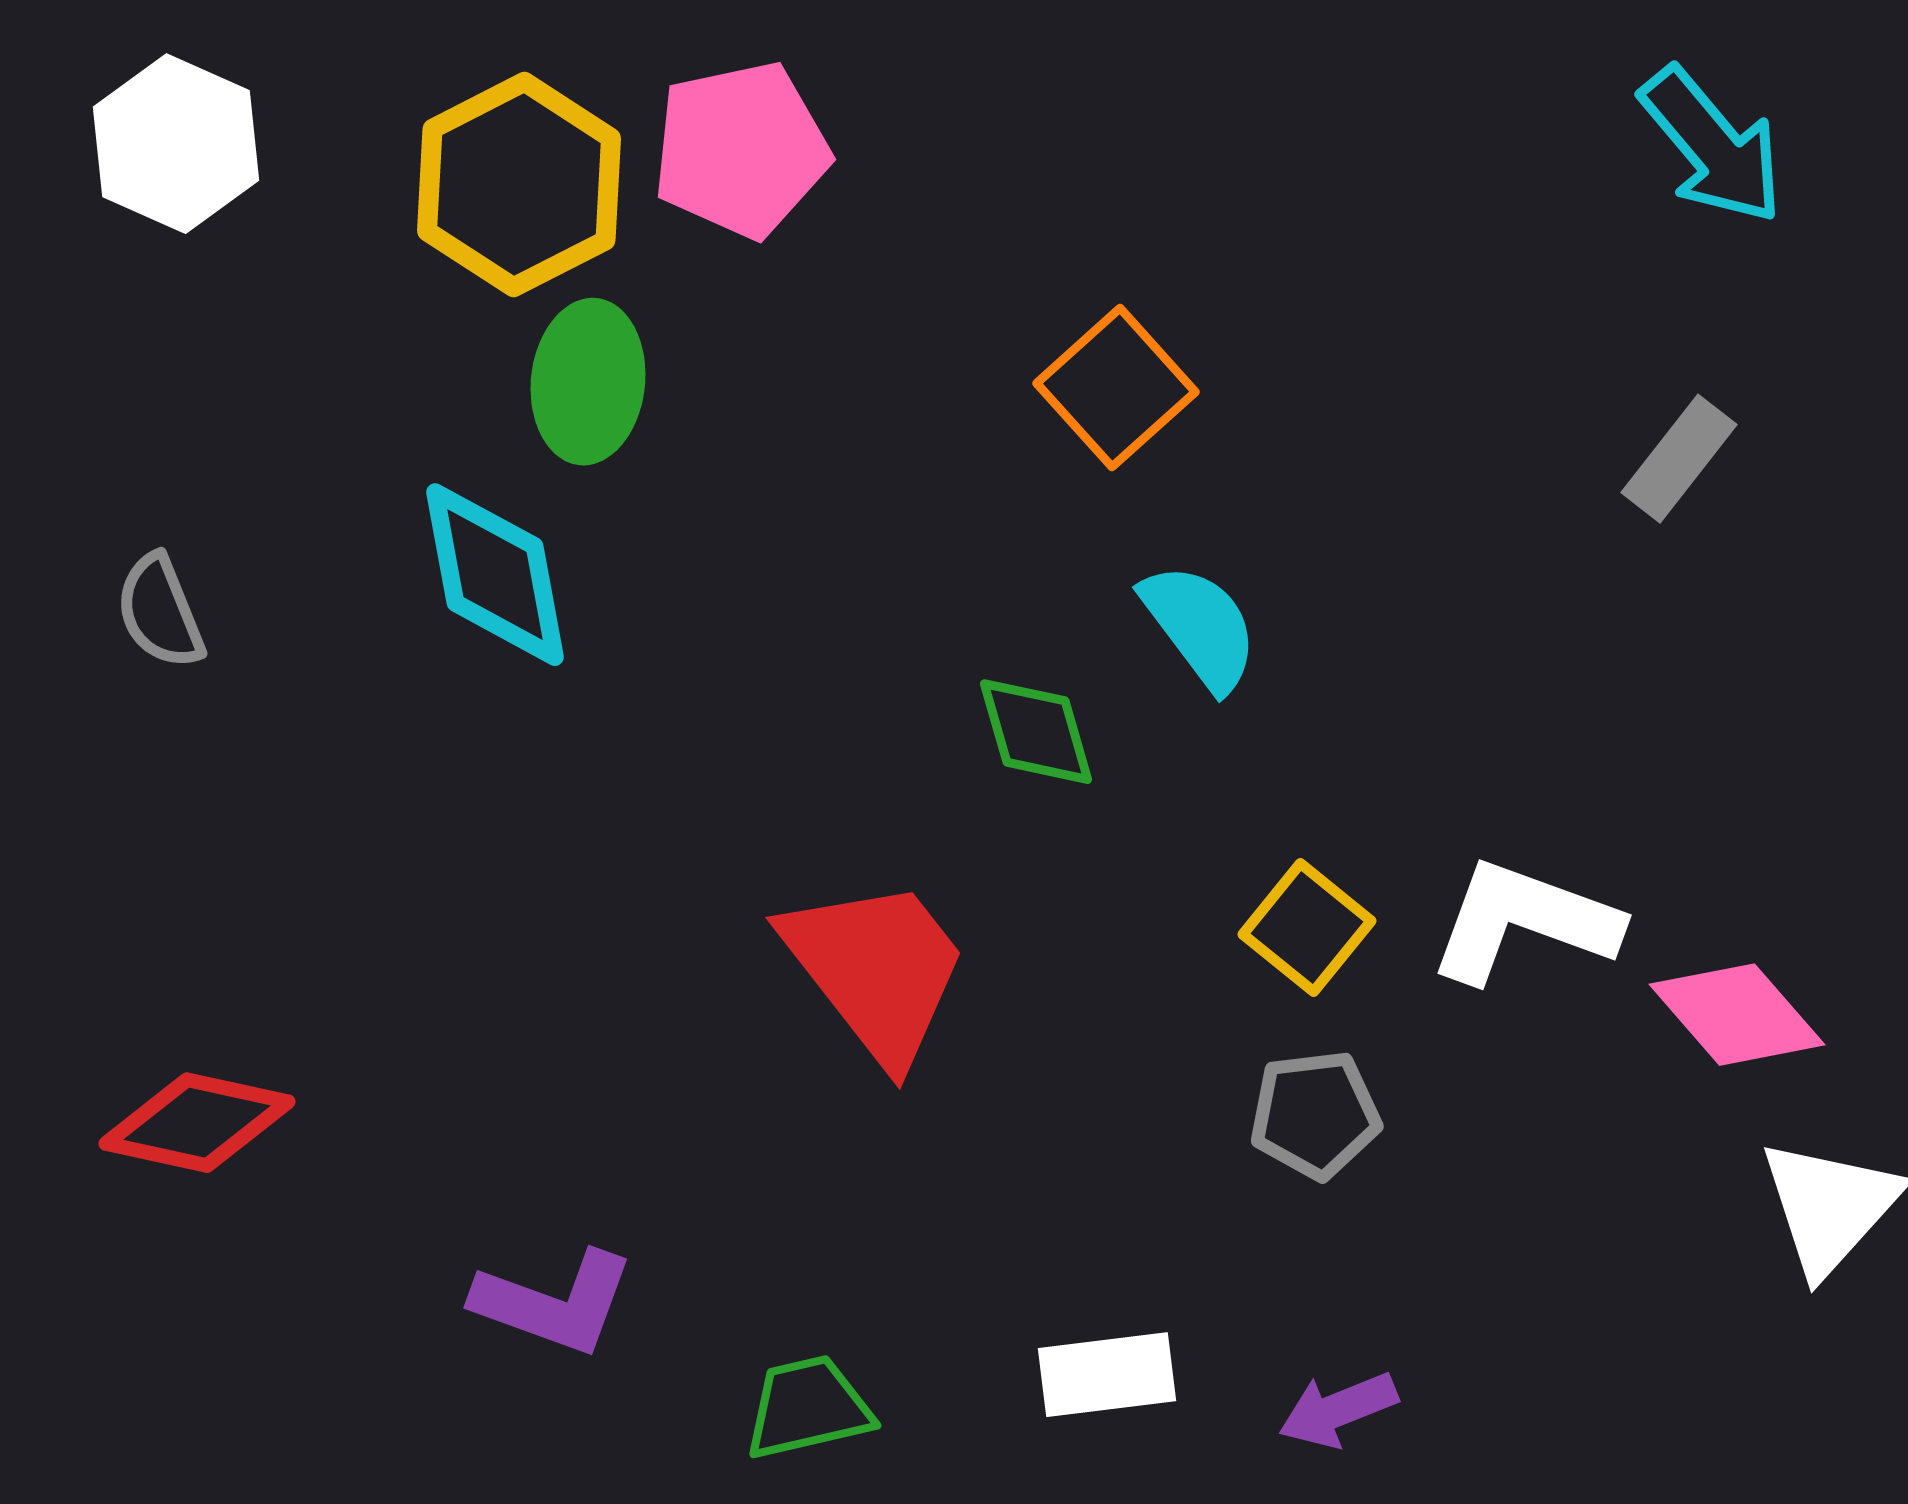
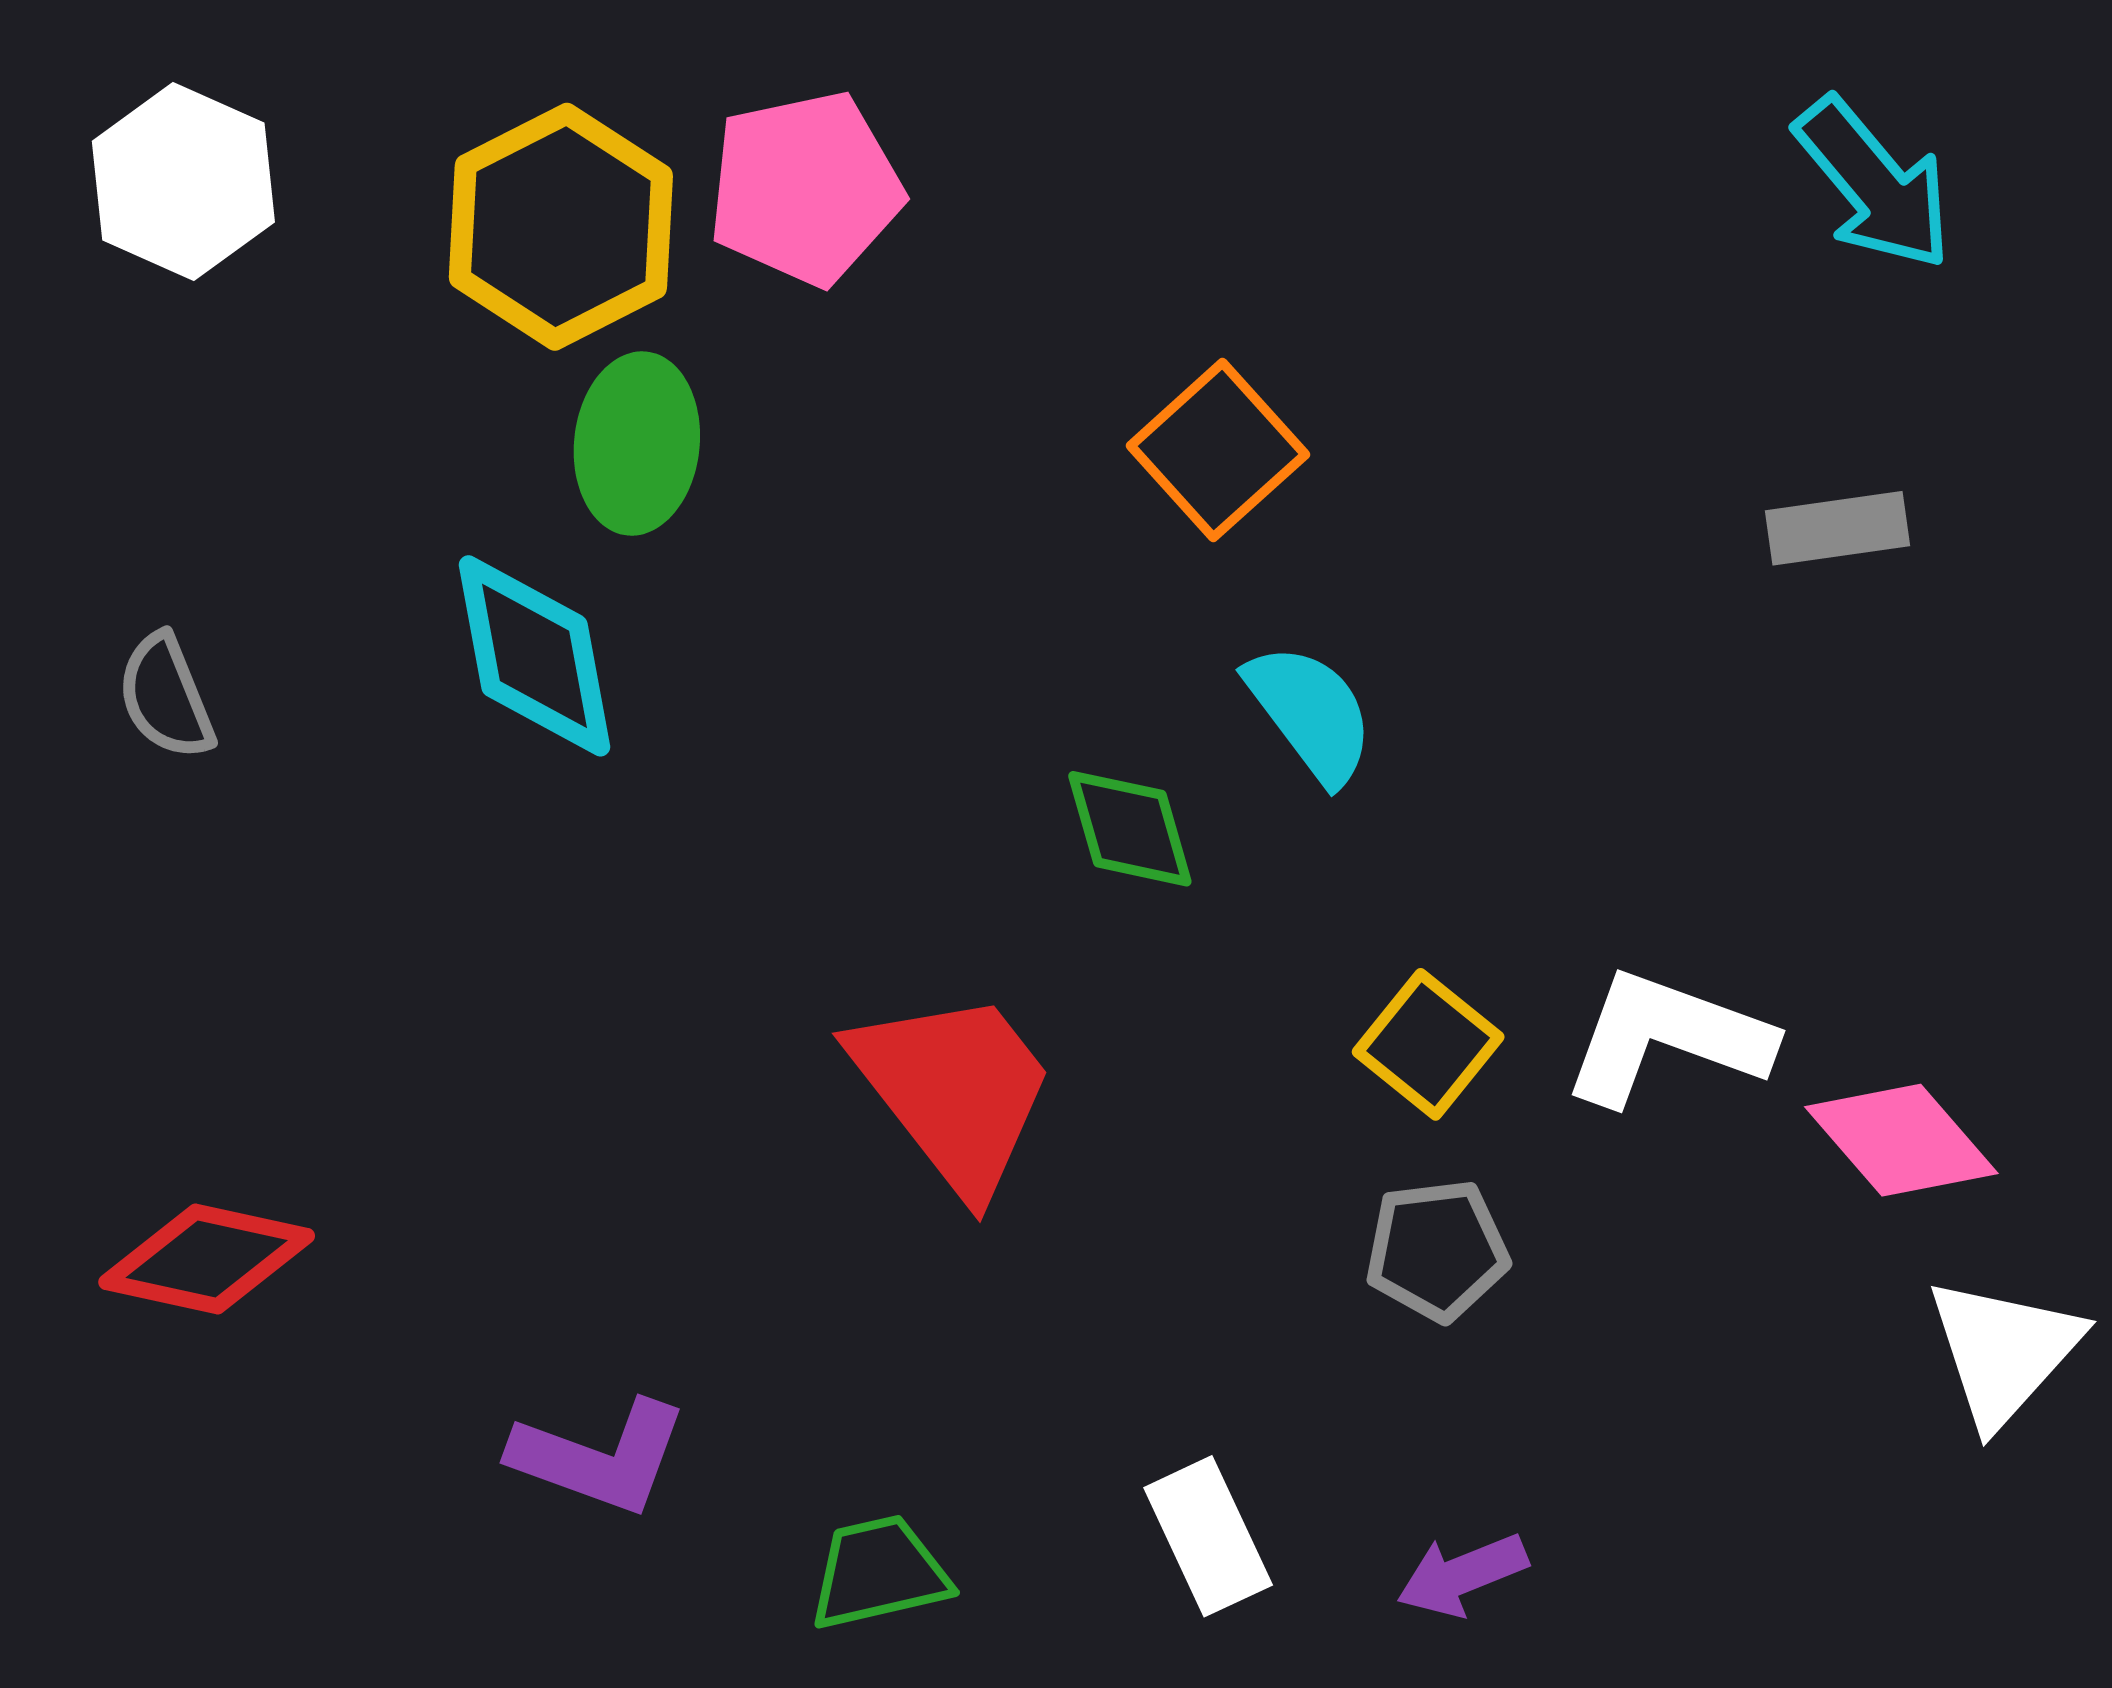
gray rectangle: (1679, 459) -> (1837, 528), turned 44
white rectangle: (1107, 1375) -> (1208, 1536), turned 72

